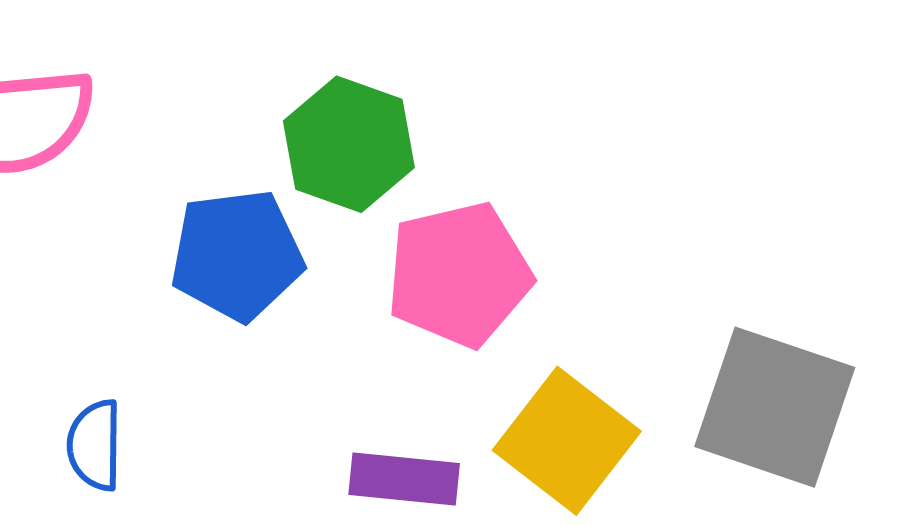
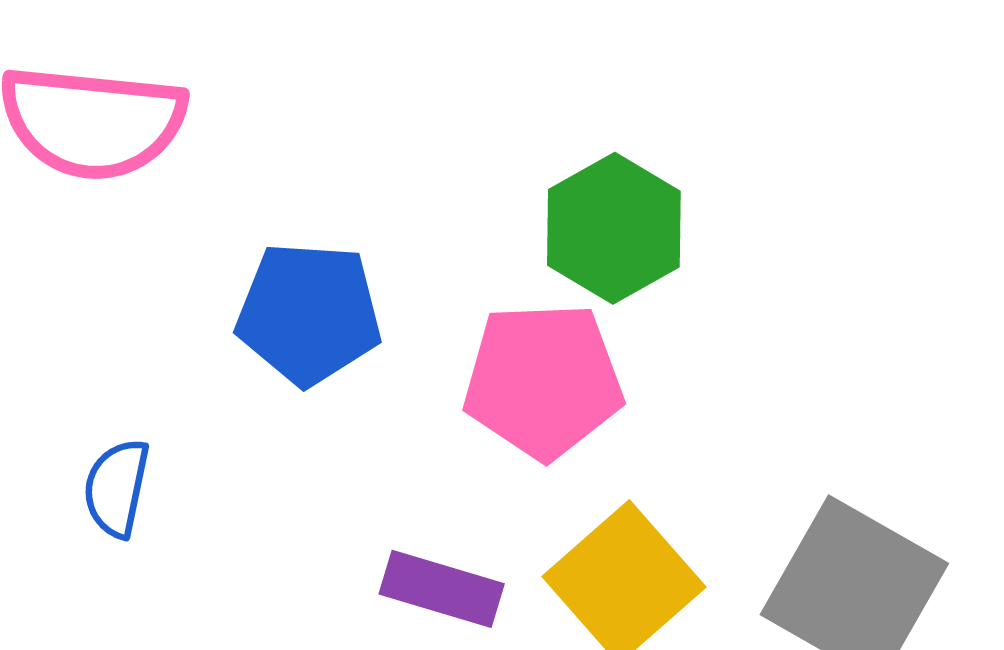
green hexagon: (349, 144) -> (614, 228), moved

